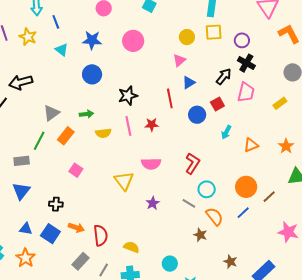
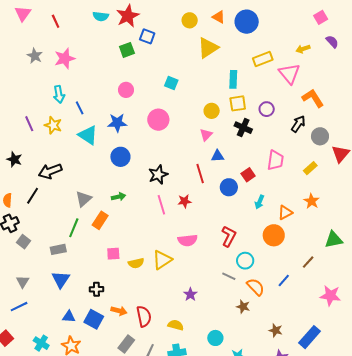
cyan triangle: (62, 50) -> (88, 135), size x1.5
black cross: (246, 63) -> (243, 128), moved
black arrow: (224, 77) -> (298, 124), moved
blue triangle: (189, 83) -> (218, 156), turned 32
yellow semicircle: (103, 133) -> (136, 263), moved
orange star: (286, 146) -> (312, 201), moved
pink square: (76, 170) -> (113, 254), turned -32
yellow triangle: (124, 181) -> (162, 260), turned 40
orange circle: (246, 187) -> (274, 235), moved
purple star: (153, 203) -> (190, 294), moved

